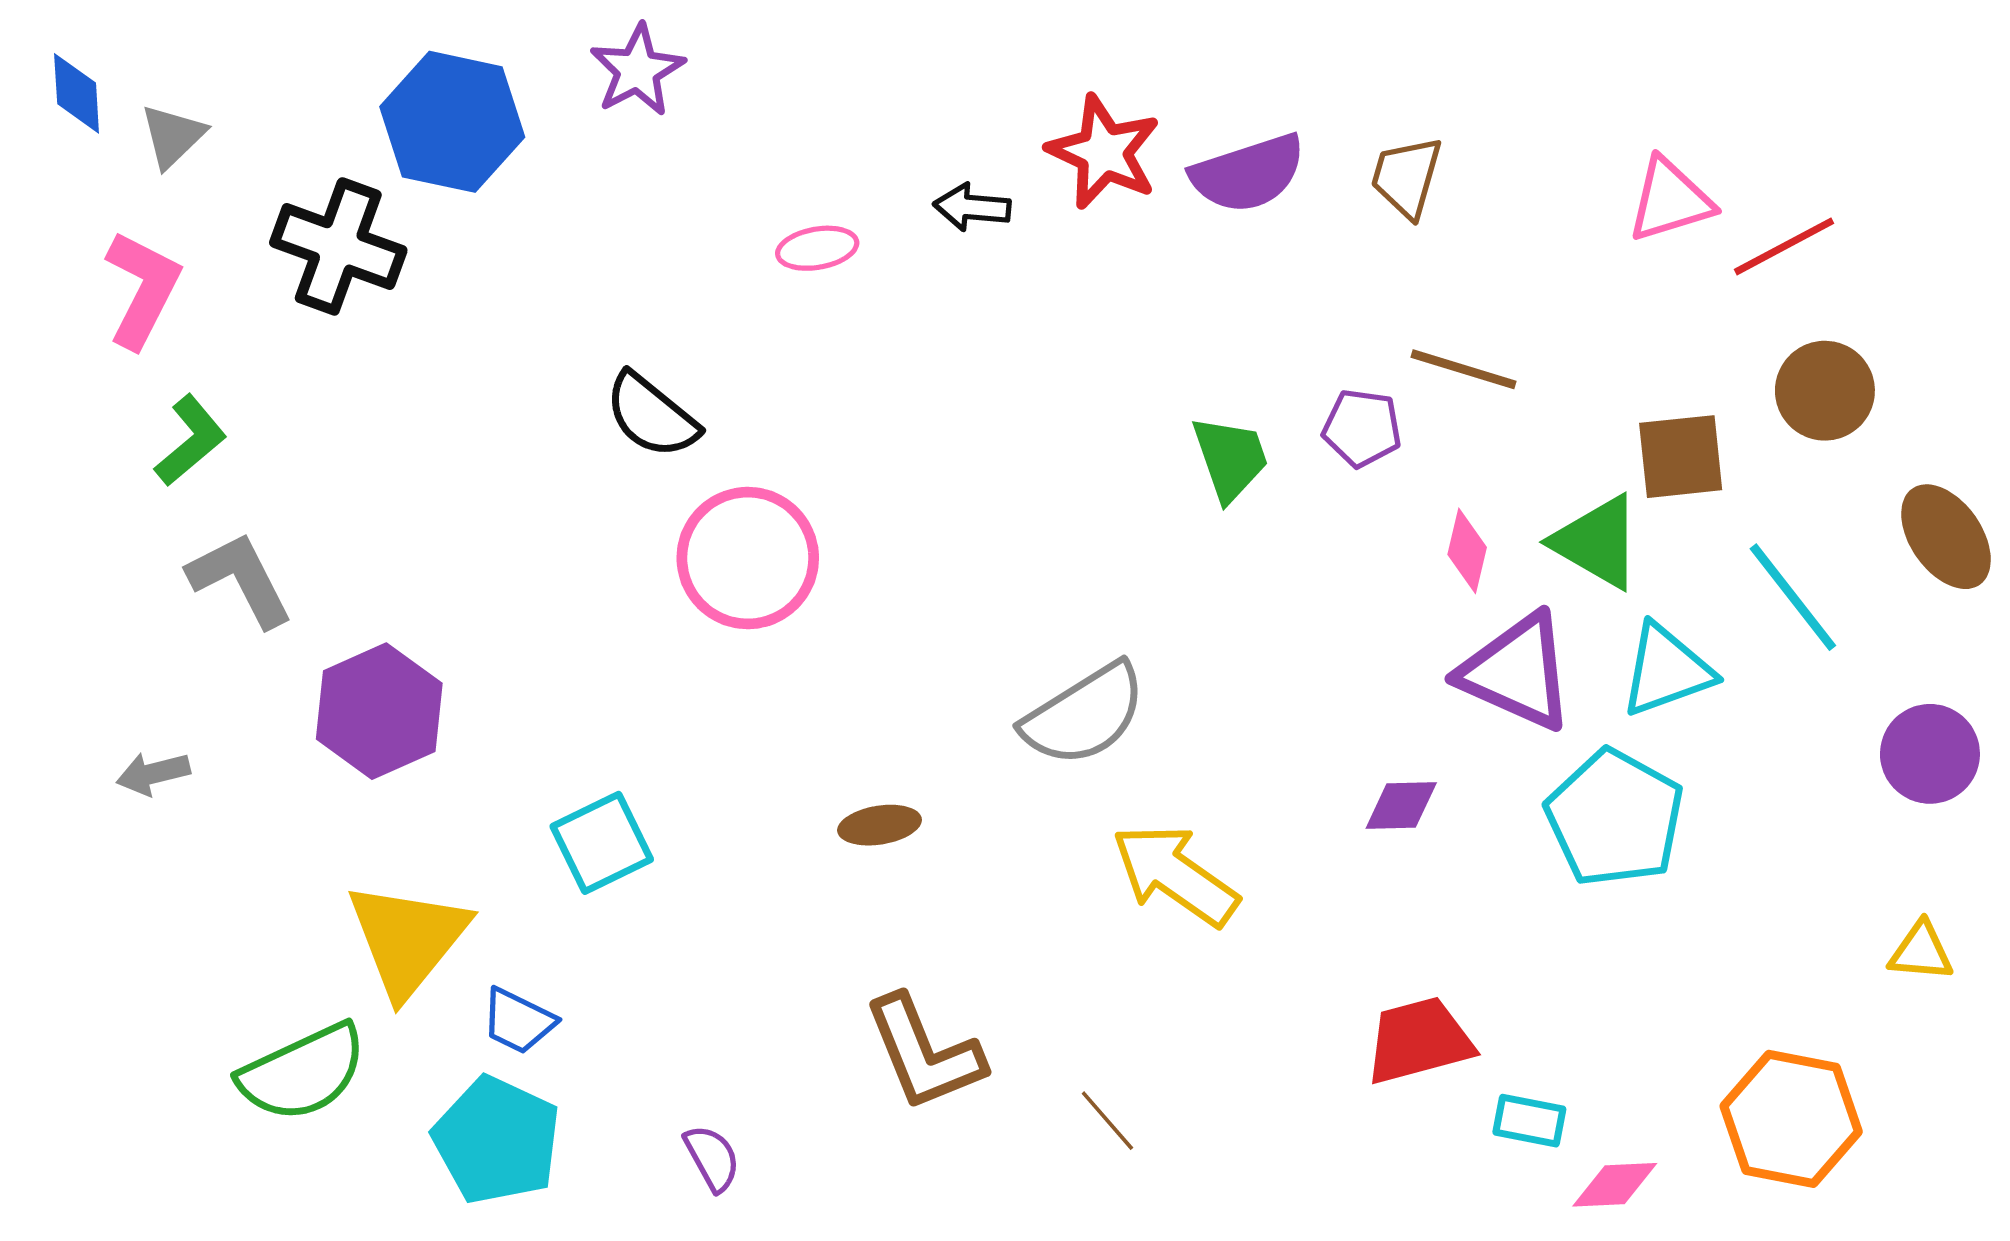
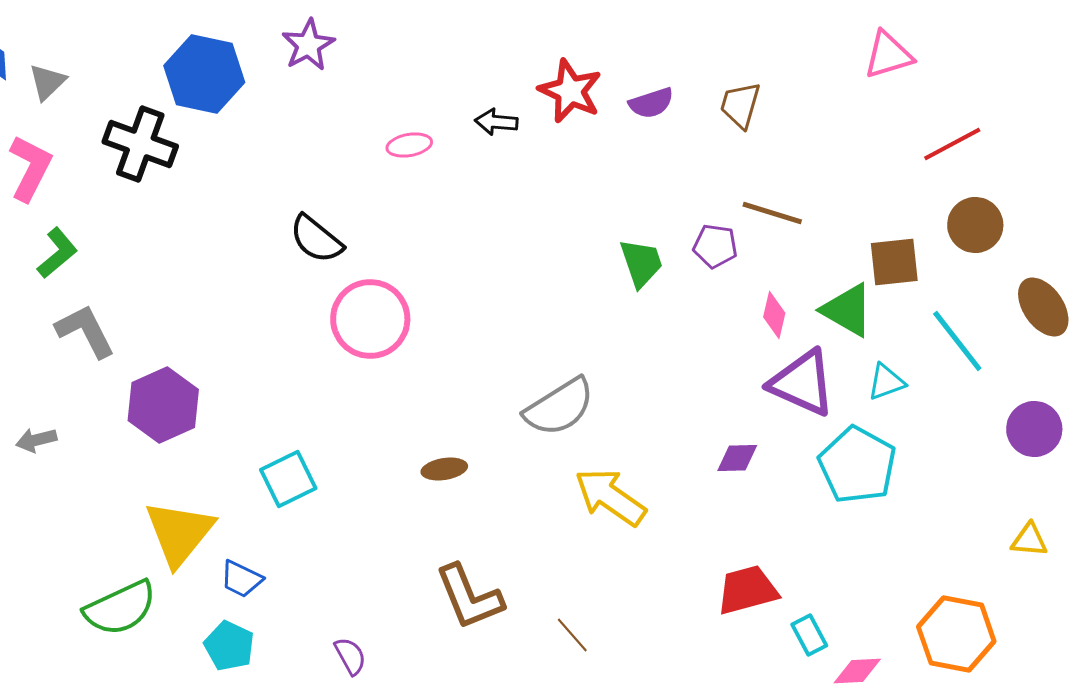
purple semicircle: (1248, 173) -> (651, 103), size x0.7
pink triangle: (1670, 200) -> (888, 55), moved
cyan triangle: (1666, 670) -> (886, 382), size x0.7
cyan rectangle: (1529, 1121) -> (809, 635), turned 51
cyan pentagon: (497, 1140) -> (229, 646), size x0.7

